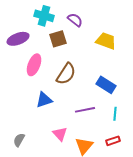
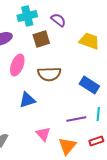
cyan cross: (44, 16) -> (27, 16), turned -30
brown semicircle: (66, 74) -> (49, 74), turned 55
purple line: (85, 110) -> (76, 119), moved

